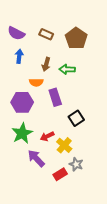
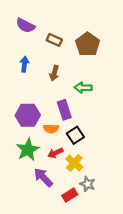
purple semicircle: (16, 33) -> (25, 25), moved
green arrow: (67, 69) -> (83, 88), moved
orange semicircle: (36, 82) -> (51, 129), moved
black square: (76, 118) -> (75, 135), moved

